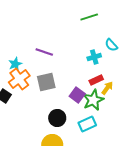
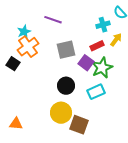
red rectangle: (96, 80) -> (97, 46), moved
gray square: (46, 82) -> (66, 50), moved
yellow arrow: (107, 88) -> (116, 40), moved

